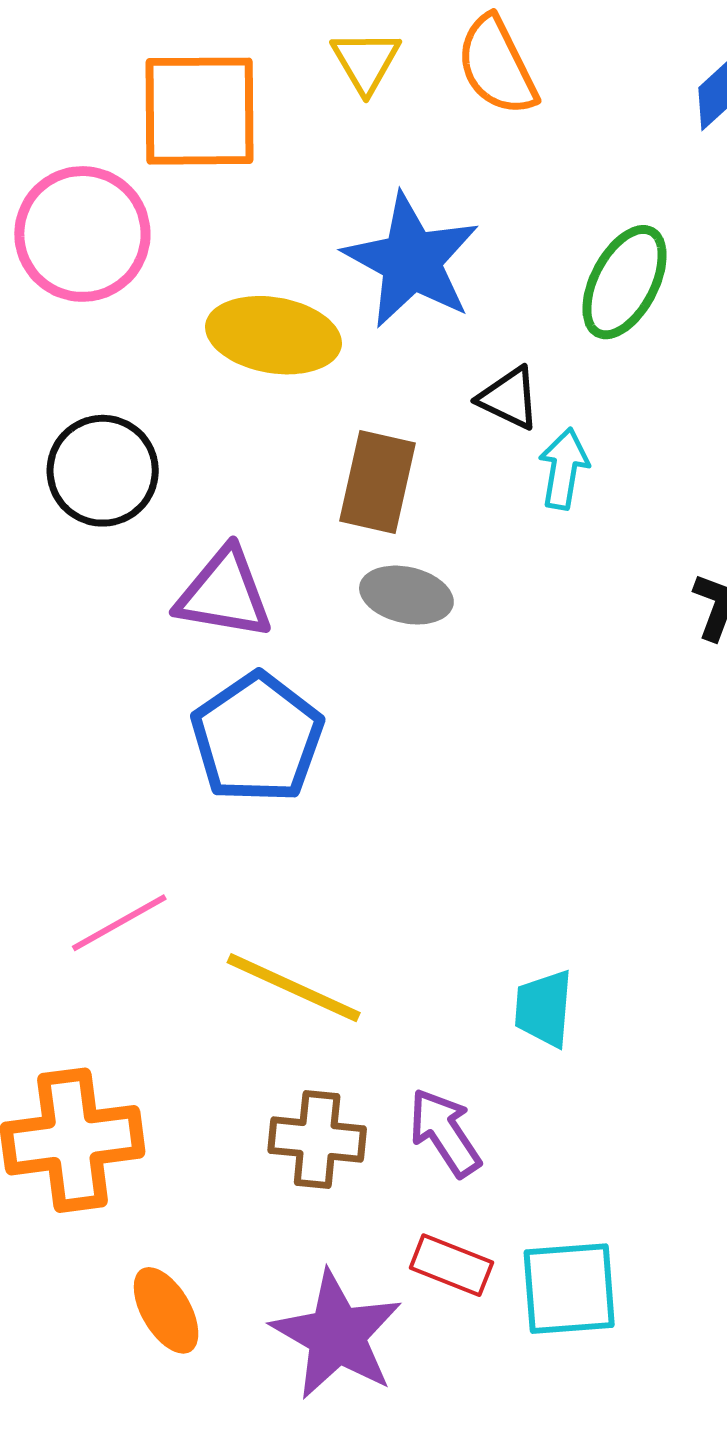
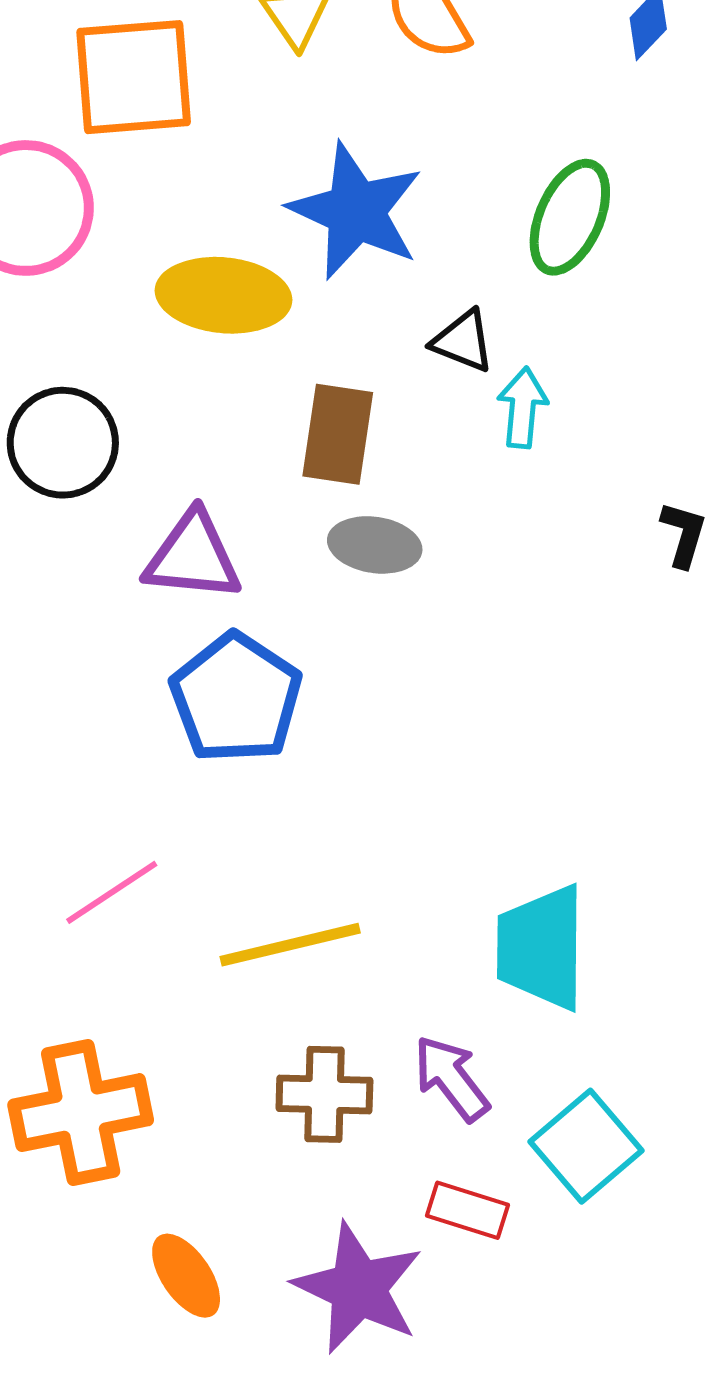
yellow line: (294, 988) -> (290, 945), turned -34
cyan trapezoid: (544, 1008) -> (541, 948), size x1.6
cyan square: (569, 1289) -> (586, 1146), moved, turned -32

